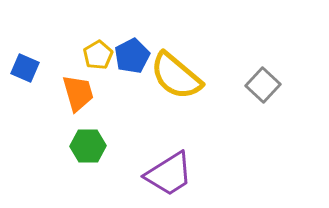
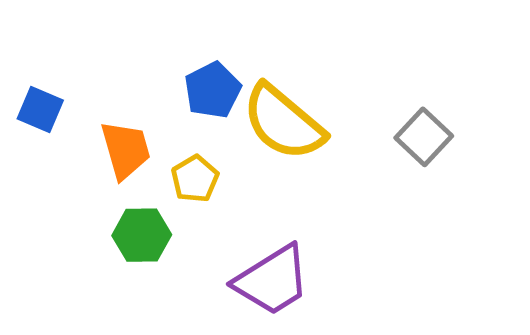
yellow pentagon: (98, 55) -> (195, 179), moved

